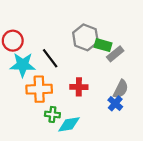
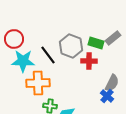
gray hexagon: (85, 37) -> (71, 46), moved
gray rectangle: (115, 54) -> (113, 38), moved
red cross: (79, 87) -> (89, 61), moved

